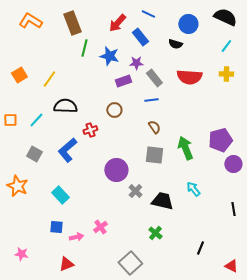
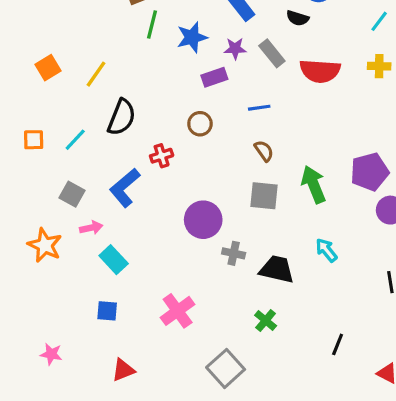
blue star: (109, 56) -> (192, 37), turned -30
gray rectangle: (154, 78) -> (272, 53), moved
black semicircle: (65, 106) -> (122, 117), turned 110
gray cross: (135, 191) -> (234, 253), turned -32
pink cross: (100, 227) -> (178, 311), size x1.5
pink arrow: (76, 237) -> (91, 228), moved

